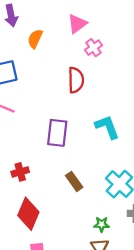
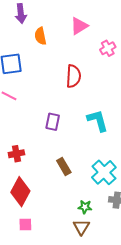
orange semicircle: (35, 39) -> (40, 36), turned -42
pink cross: (93, 48) -> (108, 48), moved
purple rectangle: (57, 133) -> (53, 122), size x0.7

